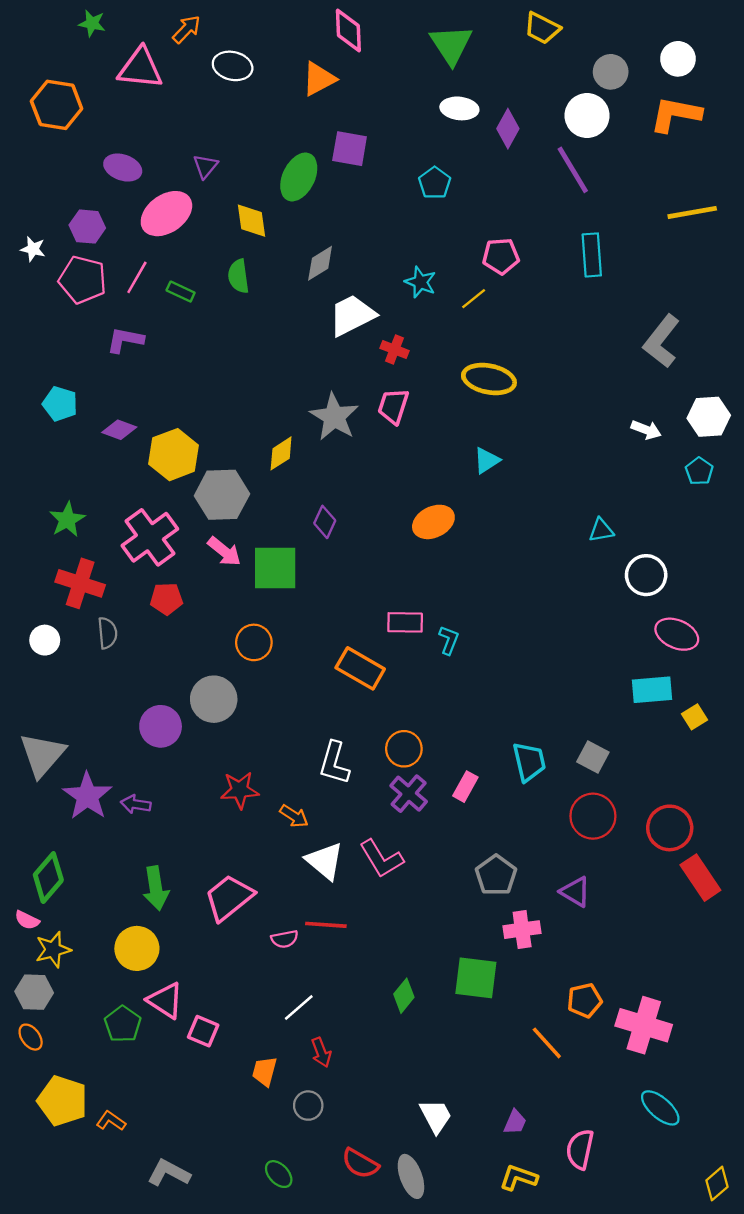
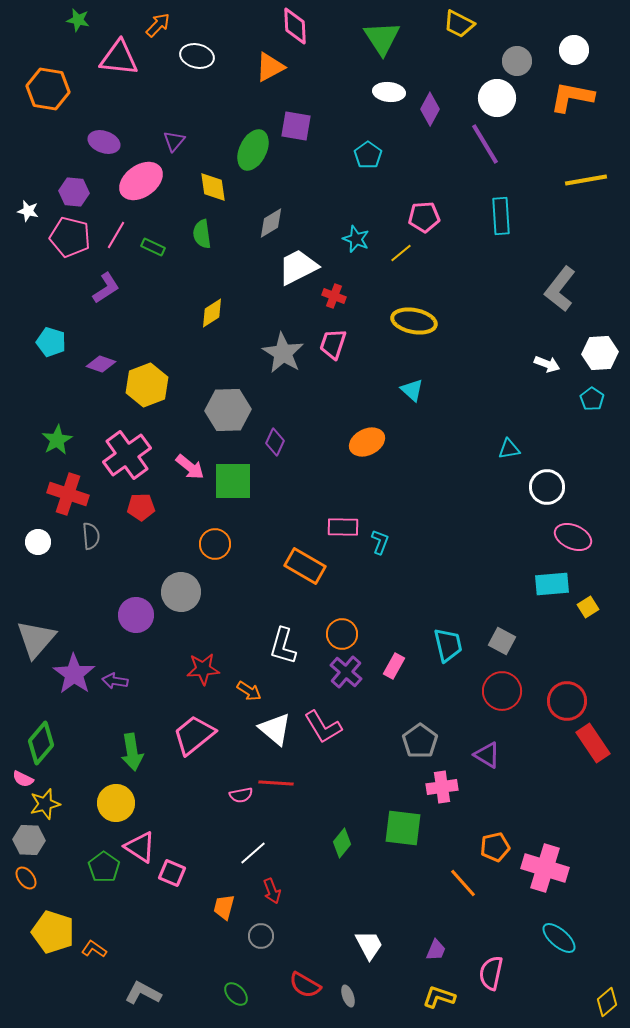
purple L-shape: (125, 340) -> (106, 288), turned 136
yellow diamond: (281, 453) -> (212, 313), moved
cyan triangle: (487, 461) -> (412, 390), turned -45
gray hexagon: (222, 495) -> (228, 410), moved
pink trapezoid: (229, 898) -> (194, 735), moved
gray ellipse: (411, 1176) -> (348, 996), size x0.6

